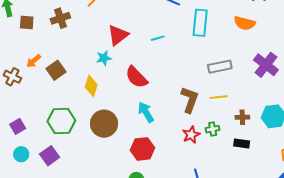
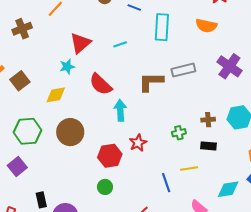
yellow diamond: (91, 86) -> (56, 95), turned 65
yellow line: (219, 97) -> (189, 169), moved
brown L-shape: (190, 100) -> (151, 82), moved, turned -108
cyan arrow: (146, 112) -> (120, 110), moved, turned 30
red star: (191, 135) -> (138, 143), moved

